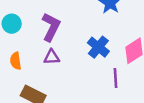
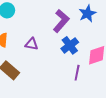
purple L-shape: (51, 27) -> (61, 21), moved

